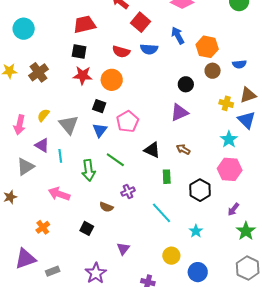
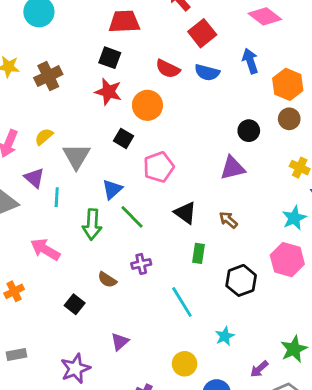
blue triangle: (100, 130) -> (112, 189), moved
purple arrow: (233, 209) -> (259, 369), moved

